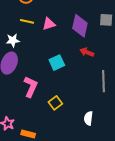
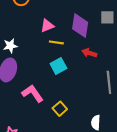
yellow line: (27, 21) -> (56, 42), moved
pink L-shape: (31, 87) -> (33, 93), turned -55

